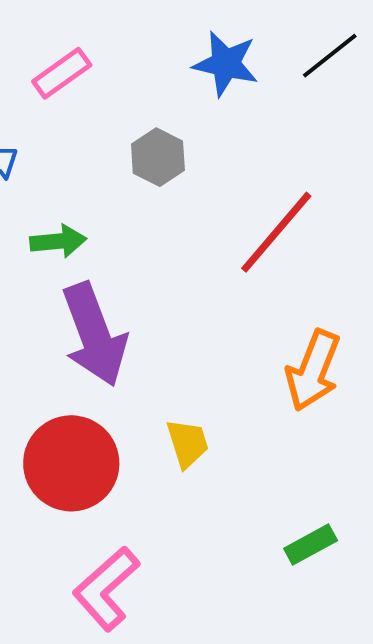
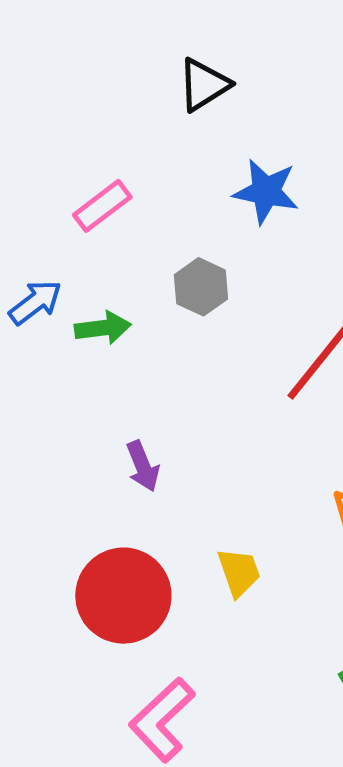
green arrow: (58, 241) -> (103, 328), moved
purple arrow: (94, 335) -> (143, 466), size x0.5

